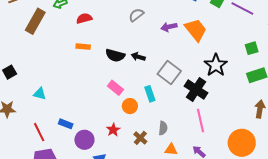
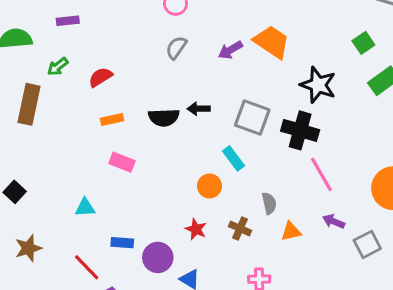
pink rectangle: (115, 88) -> (122, 162), moved
cyan triangle: (40, 94) -> (85, 208), moved

